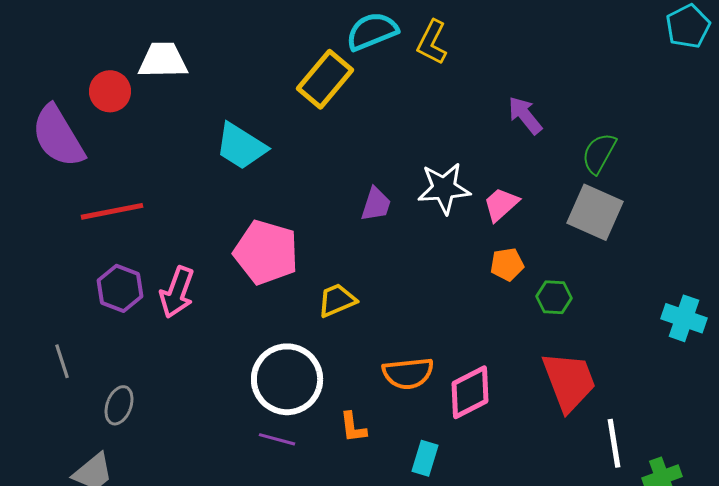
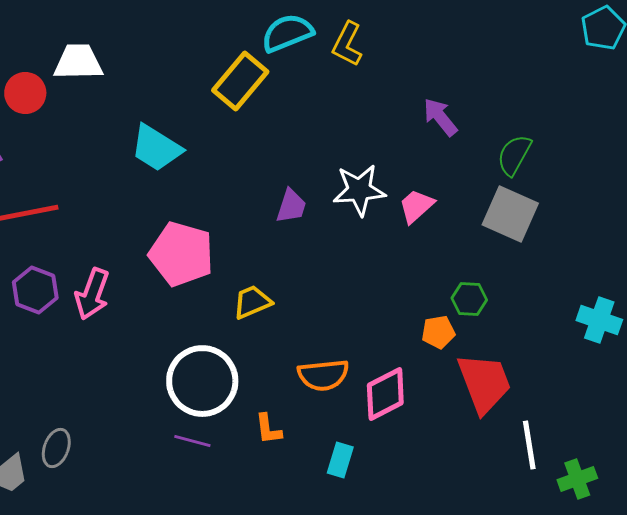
orange pentagon: (507, 264) -> (438, 332), moved
gray ellipse: (119, 405) -> (56, 448), moved

